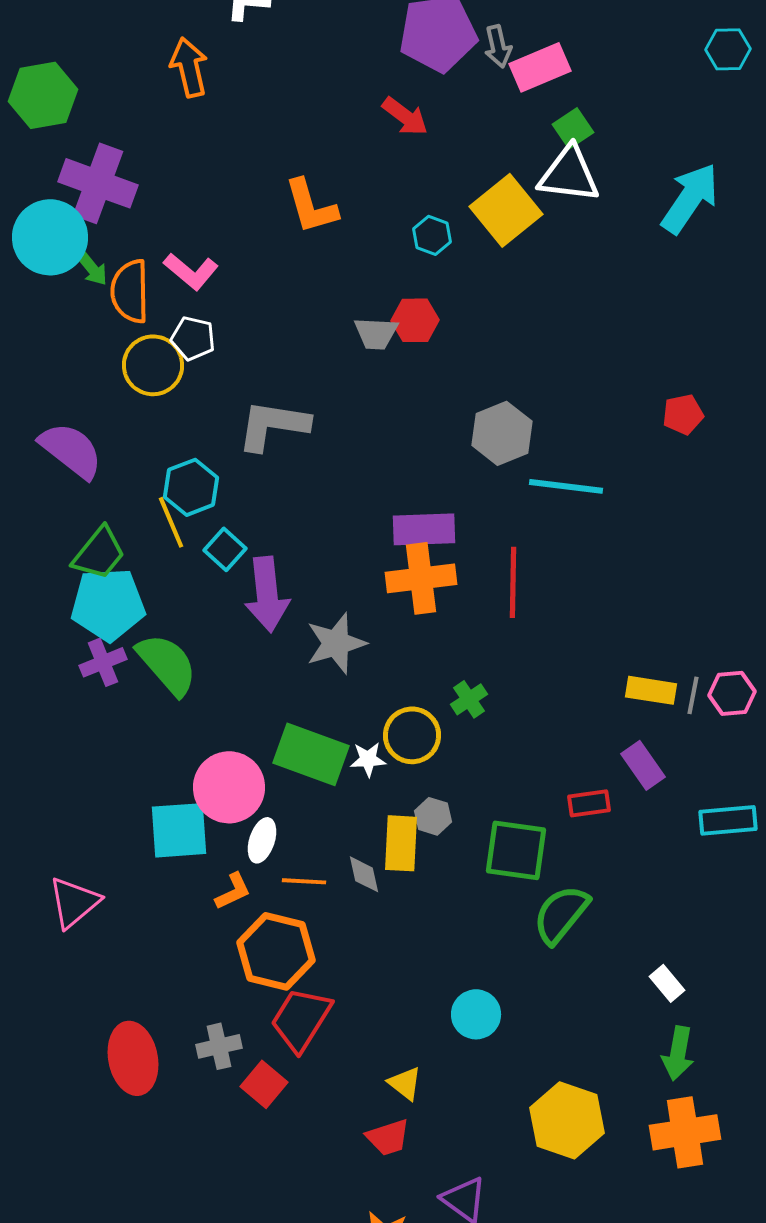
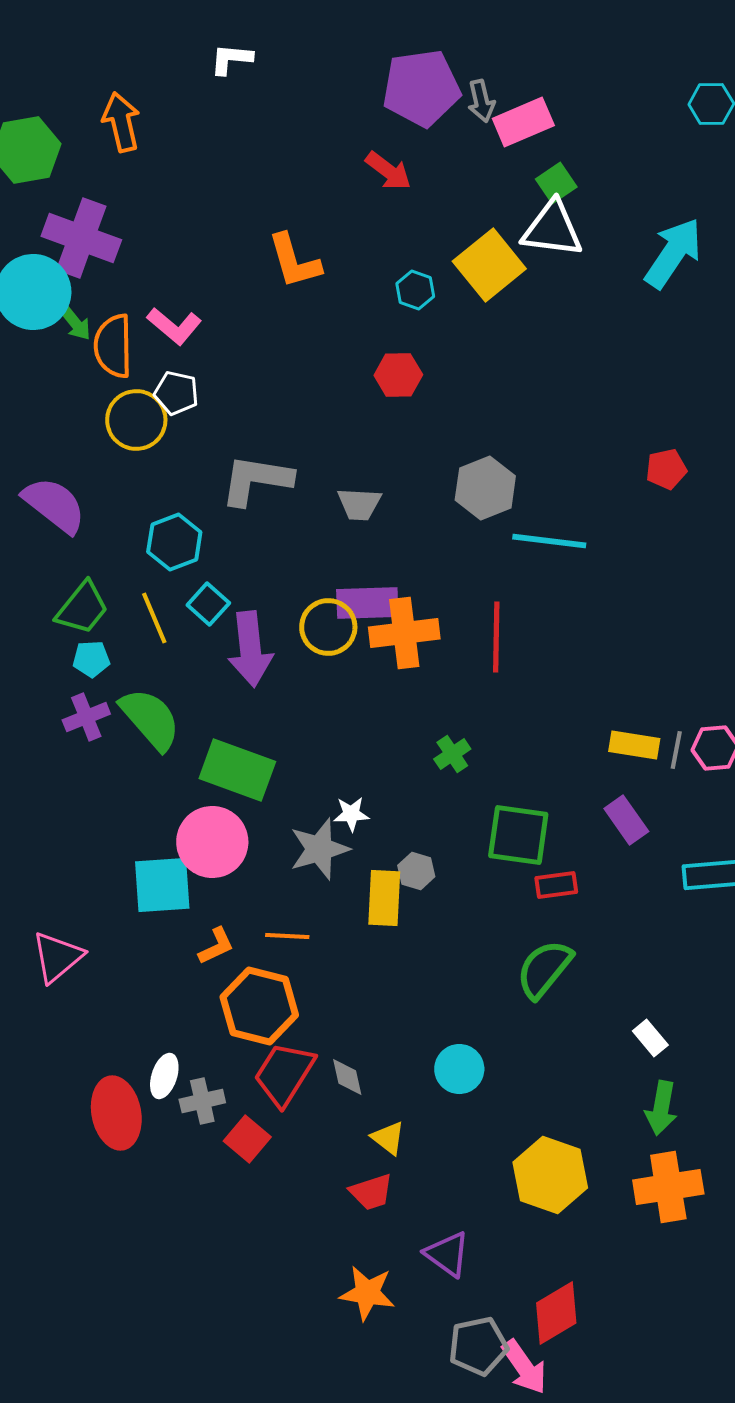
orange arrow: (189, 67) -> (121, 122), moved
gray trapezoid: (376, 333) -> (359, 504), moved
yellow line: (171, 522) -> (154, 618), moved
purple rectangle: (424, 529) -> (367, 603), moved
cyan pentagon: (108, 604) -> (91, 659), size x0.5
gray star: (336, 643) -> (319, 849), moved
yellow circle: (412, 735) -> (328, 627), moved
green rectangle: (311, 754) -> (237, 770), moved
red rectangle: (589, 803) -> (556, 885), moved
white ellipse: (262, 840) -> (164, 1076), moved
green square: (516, 850) -> (518, 835), moved
gray diamond: (364, 874) -> (347, 1077), moved

